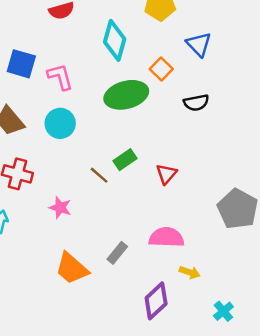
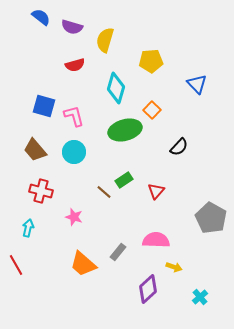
blue triangle: (199, 44) -> (197, 84), moved
black semicircle: (196, 103) -> (179, 147), moved, turned -36

